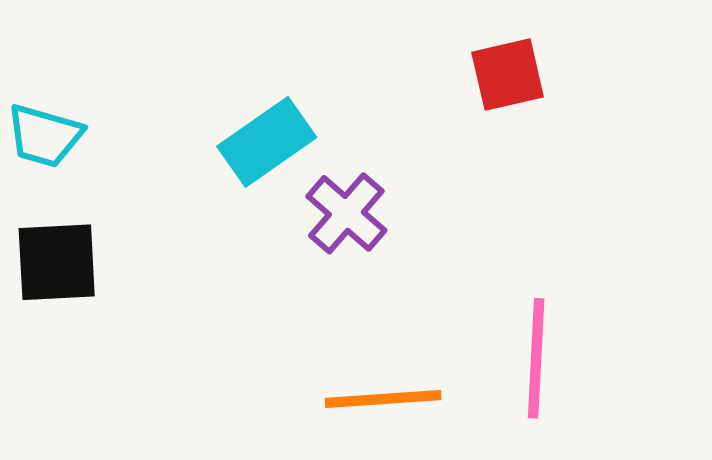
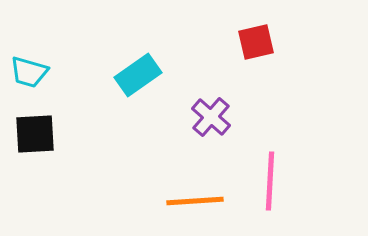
purple cross: (346, 213) -> (211, 117), moved

